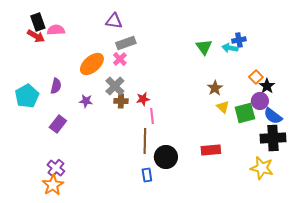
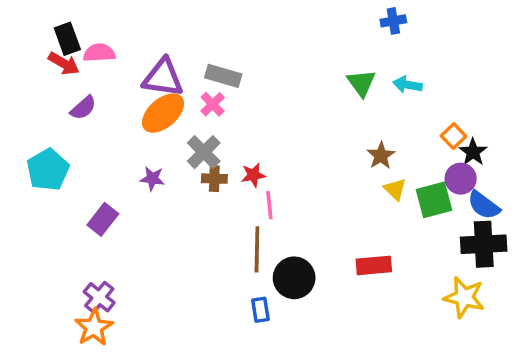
purple triangle: (114, 21) -> (163, 78), moved, size x1.4
blue cross: (239, 40) -> (393, 21), moved
gray rectangle: (126, 43) -> (223, 76), turned 36
purple semicircle: (56, 86) -> (83, 108), moved, turned 35

